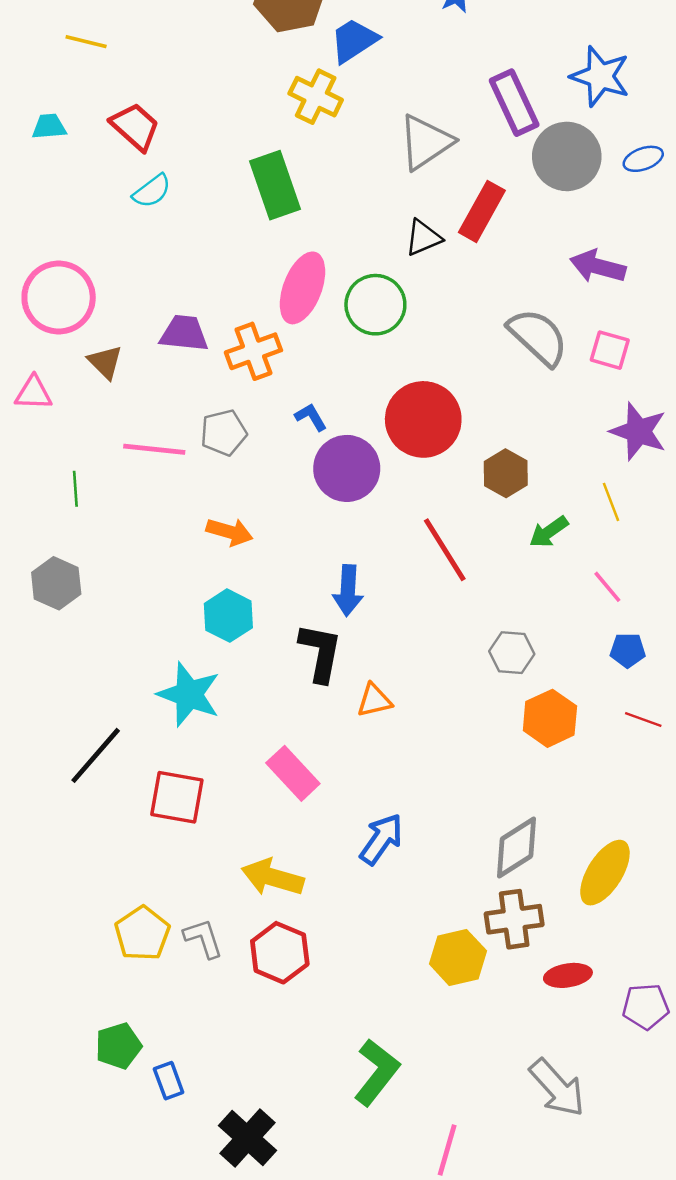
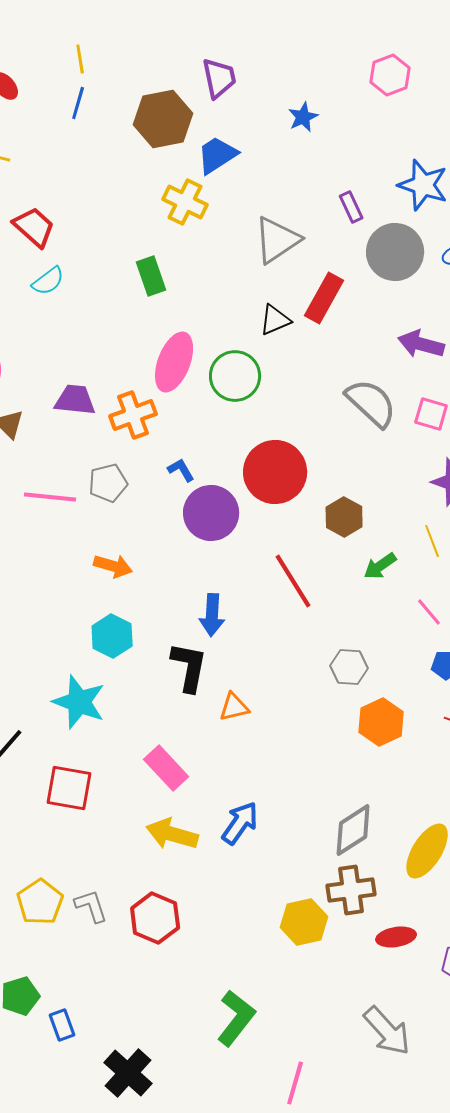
purple rectangle: (514, 103) -> (351, 207), size x0.6
green rectangle: (275, 185) -> (151, 276), size x0.7
yellow arrow: (273, 877) -> (172, 834), moved

